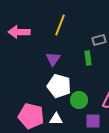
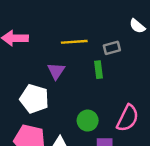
yellow line: (60, 25) -> (74, 42), moved, turned 65
white pentagon: (59, 86) -> (34, 99), moved

